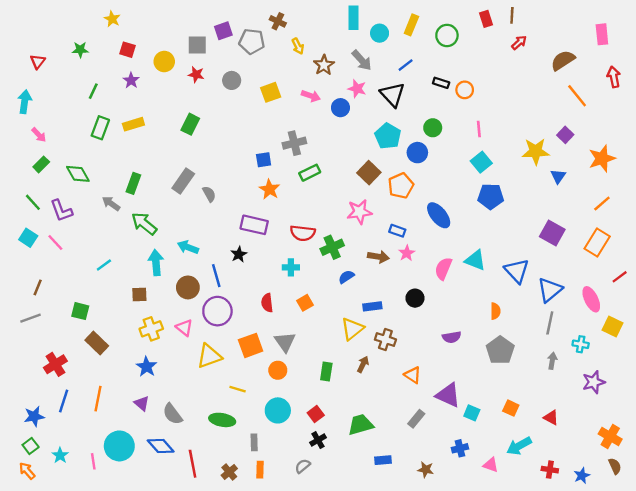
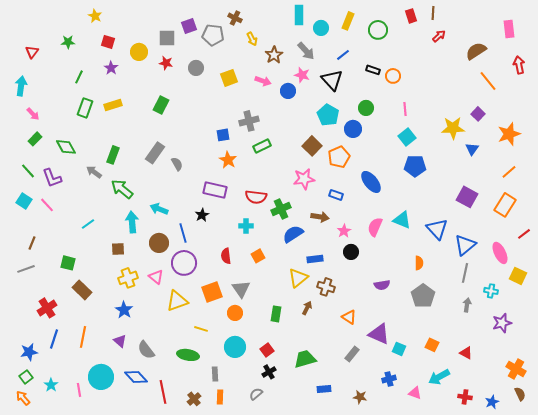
pink star: (407, 253) -> (344, 231), moved
blue semicircle: (346, 277) -> (293, 234), size x1.5

